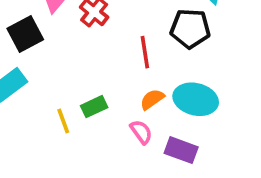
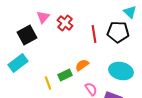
red line: (145, 52) -> (94, 34), moved
orange semicircle: (152, 99) -> (82, 65), moved

